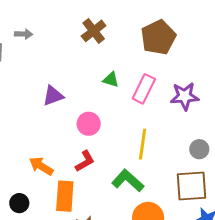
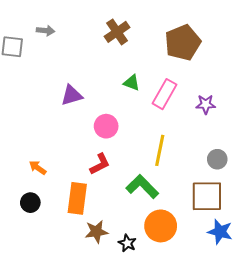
purple star: (185, 96) -> (206, 104), size x0.7
orange arrow: (41, 166) -> (38, 168), moved, size x0.7

